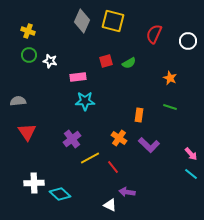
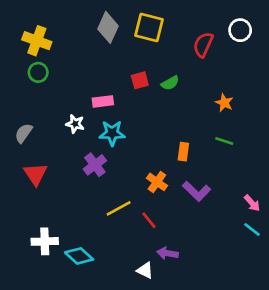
yellow cross: (28, 31) -> (37, 41), size x1.5
white circle: (188, 41) -> (240, 30), moved
white star: (50, 61) -> (75, 124), moved
gray semicircle: (18, 101) -> (24, 133), turned -49
purple cross: (72, 139) -> (95, 165), moved

